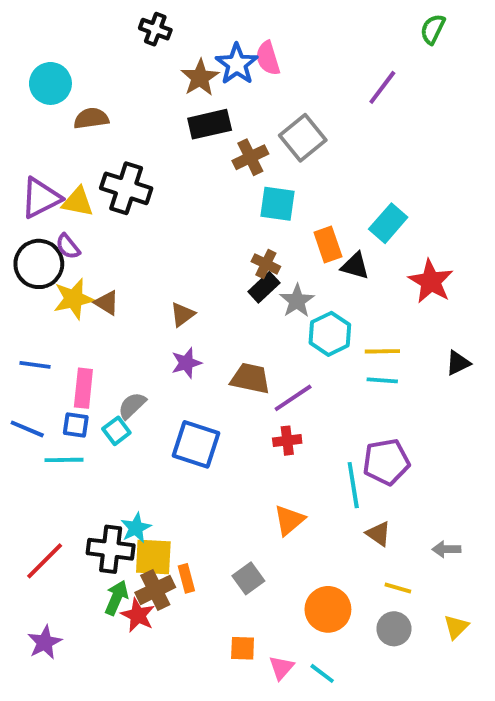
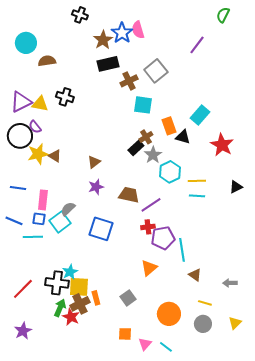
black cross: (126, 188) -> (65, 97), size x0.7
brown cross: (266, 264) -> (146, 137), moved, turned 32
cyan square: (116, 431) -> (60, 222), size x1.5
purple pentagon: (386, 462) -> (163, 238), moved

